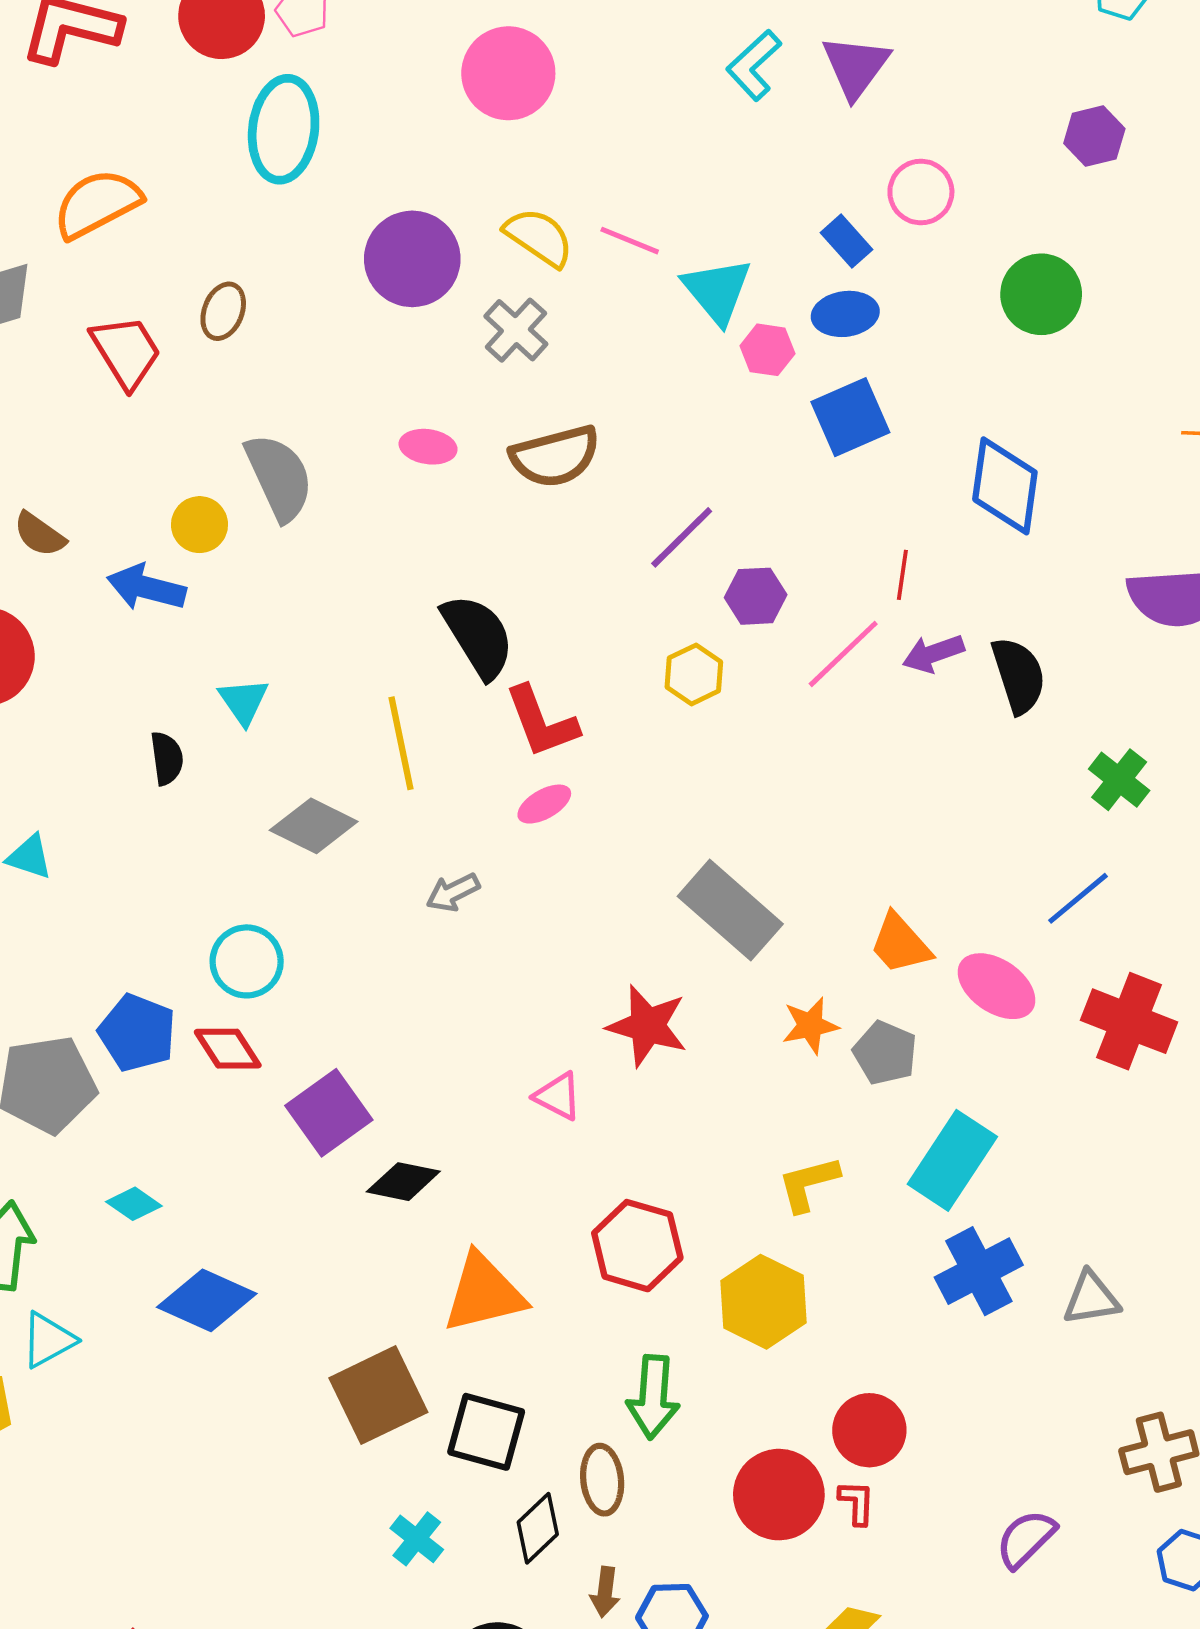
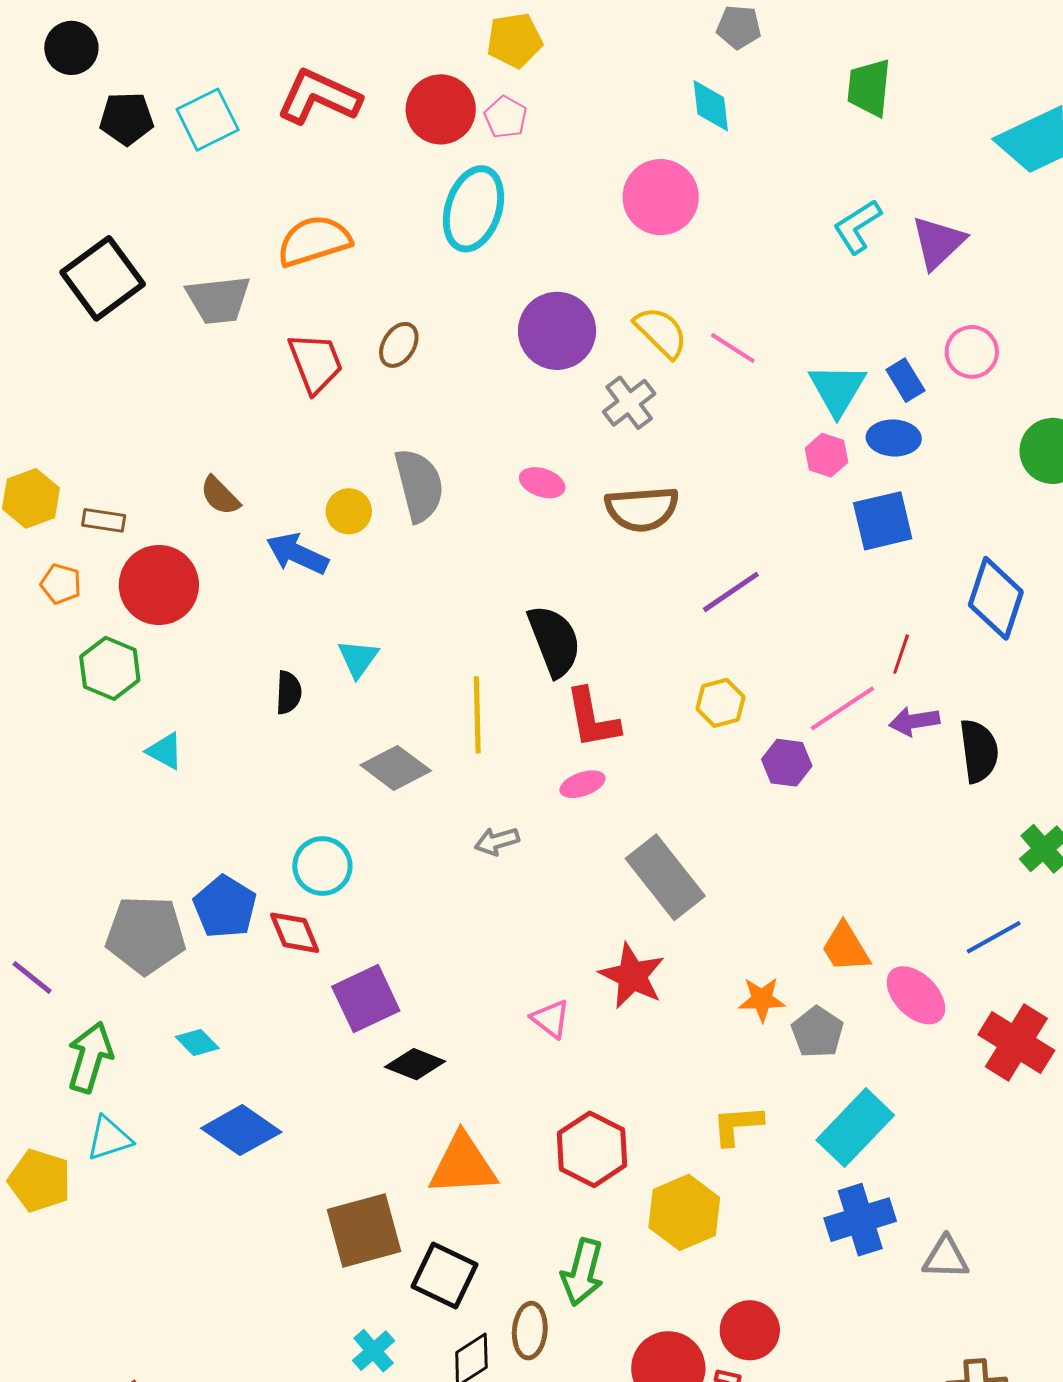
cyan triangle: (717, 291) -> (837, 389), moved
purple hexagon: (756, 596) -> (787, 763), moved
gray rectangle: (730, 910) -> (665, 877), moved

